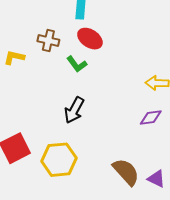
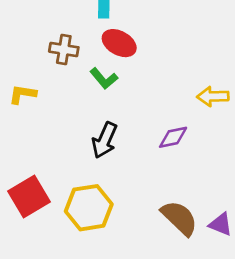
yellow L-shape: (14, 57) -> (23, 94), moved
purple diamond: (151, 118) -> (173, 137), moved

